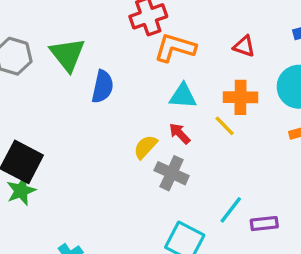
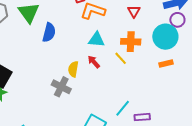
red triangle: (244, 46) -> (134, 11), turned 40
yellow semicircle: (145, 147) -> (73, 69), turned -35
gray cross: (172, 173) -> (61, 87), moved

